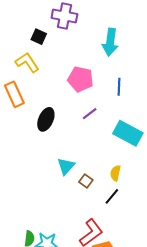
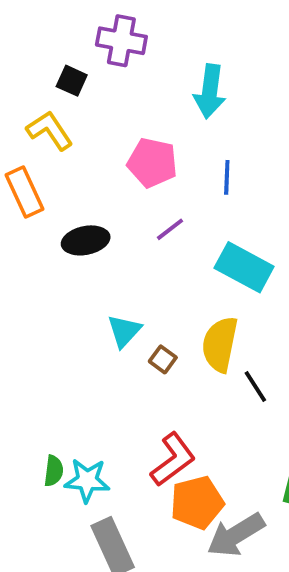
black ellipse: (46, 119) -> (86, 240), turned 55
yellow semicircle: (115, 173) -> (220, 344), size x1.8
black line: (112, 196) -> (255, 387), moved, turned -72

